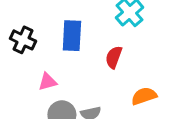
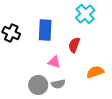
pink triangle: (47, 82) -> (54, 62), moved, turned 32

